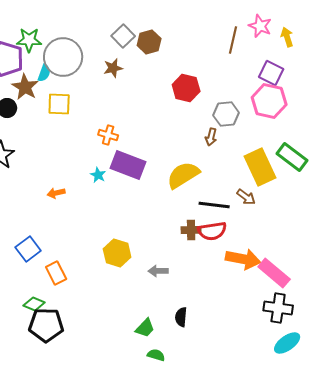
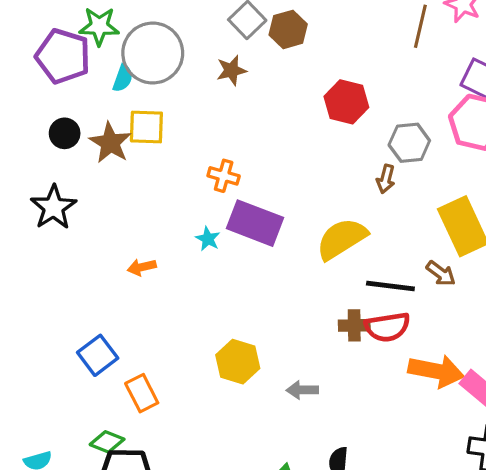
brown star: (25, 87) -> (110, 143), moved

